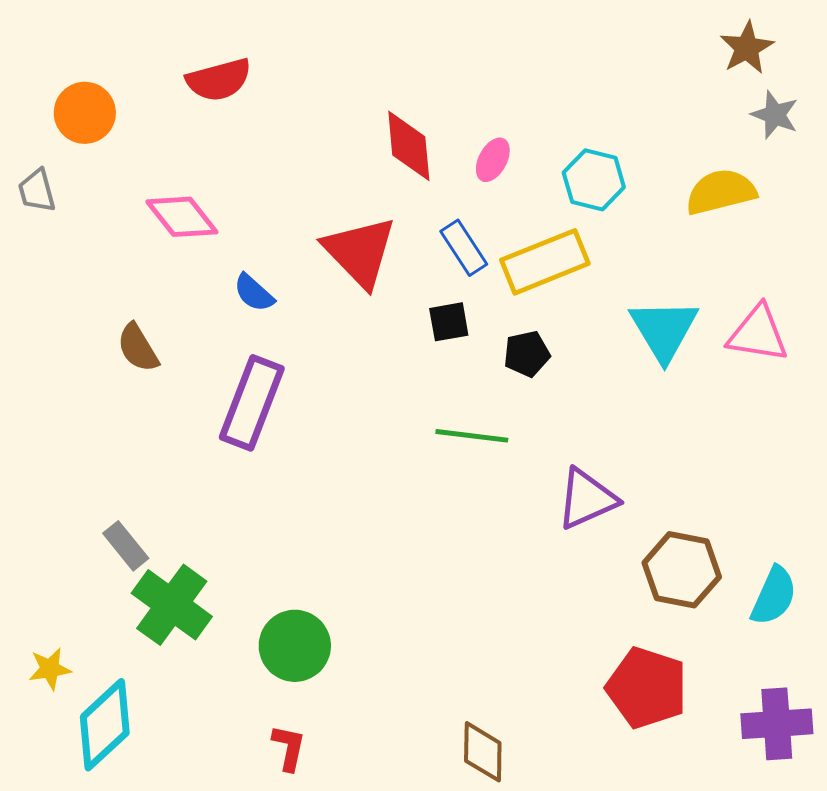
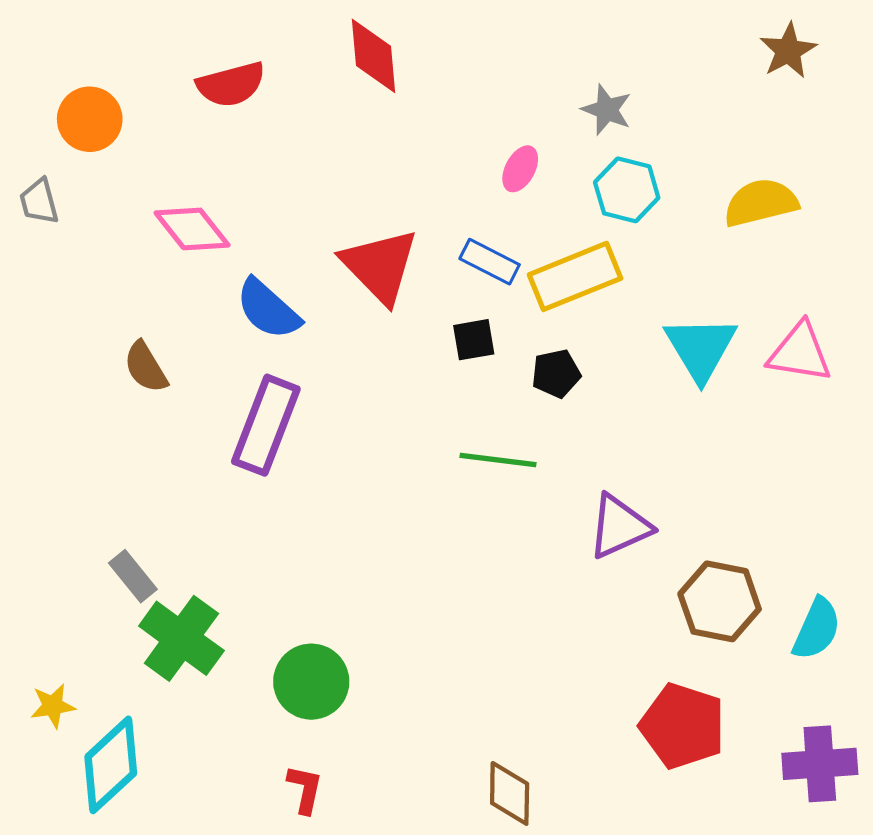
gray star: (775, 115) -> (607, 110), moved
red diamond: (409, 146) -> (374, 56), moved
blue rectangle: (464, 248) -> (490, 262), turned -30
blue semicircle: (254, 293) -> (268, 309), size x1.5

